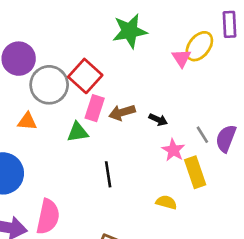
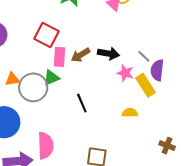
gray circle: (49, 85) -> (33, 87), moved
black arrow: (158, 120) -> (108, 53), size x1.5
purple semicircle: (226, 138) -> (157, 70), moved

